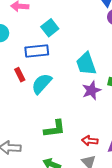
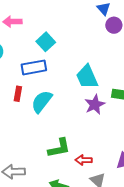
red rectangle: (20, 75) -> (18, 94), turned 40
red arrow: (90, 141) -> (84, 160), moved

